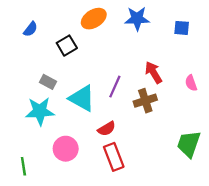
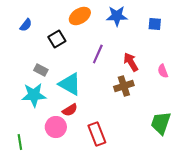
purple line: (115, 87) -> (98, 54), moved
red semicircle: (107, 129) -> (70, 110), moved

